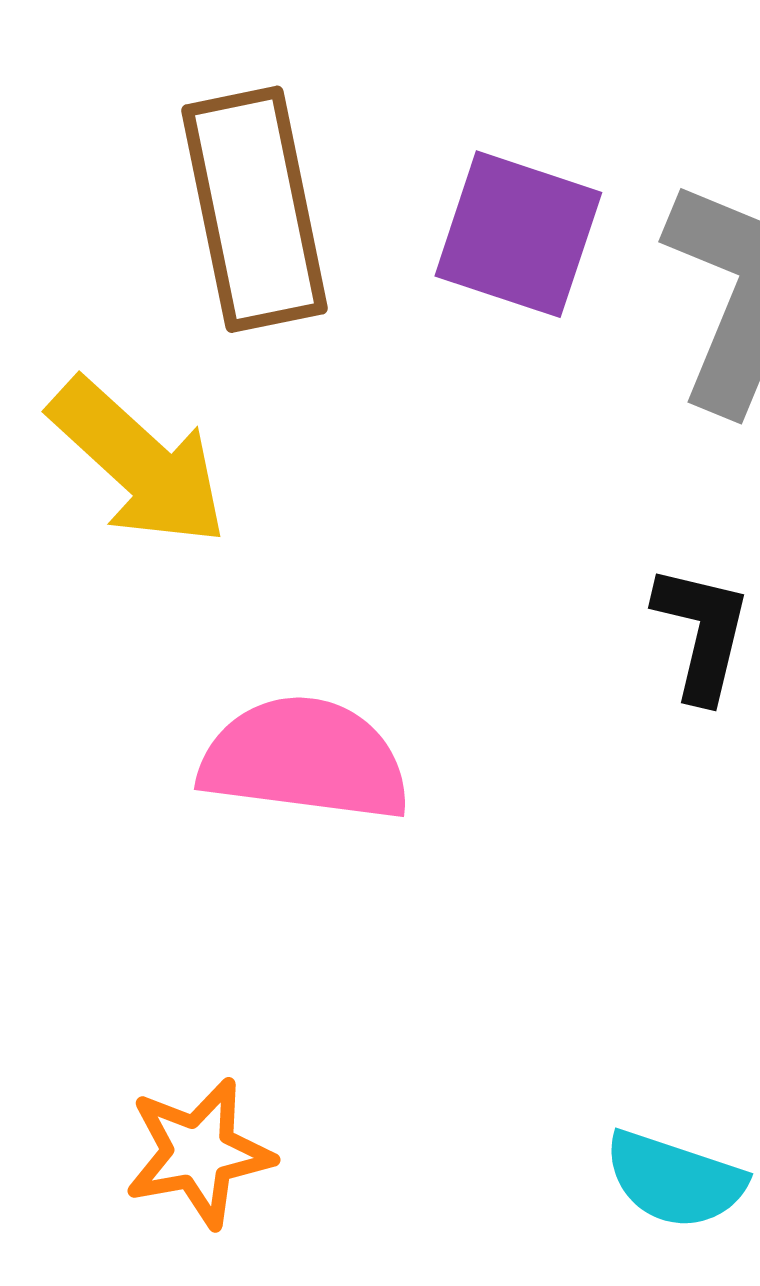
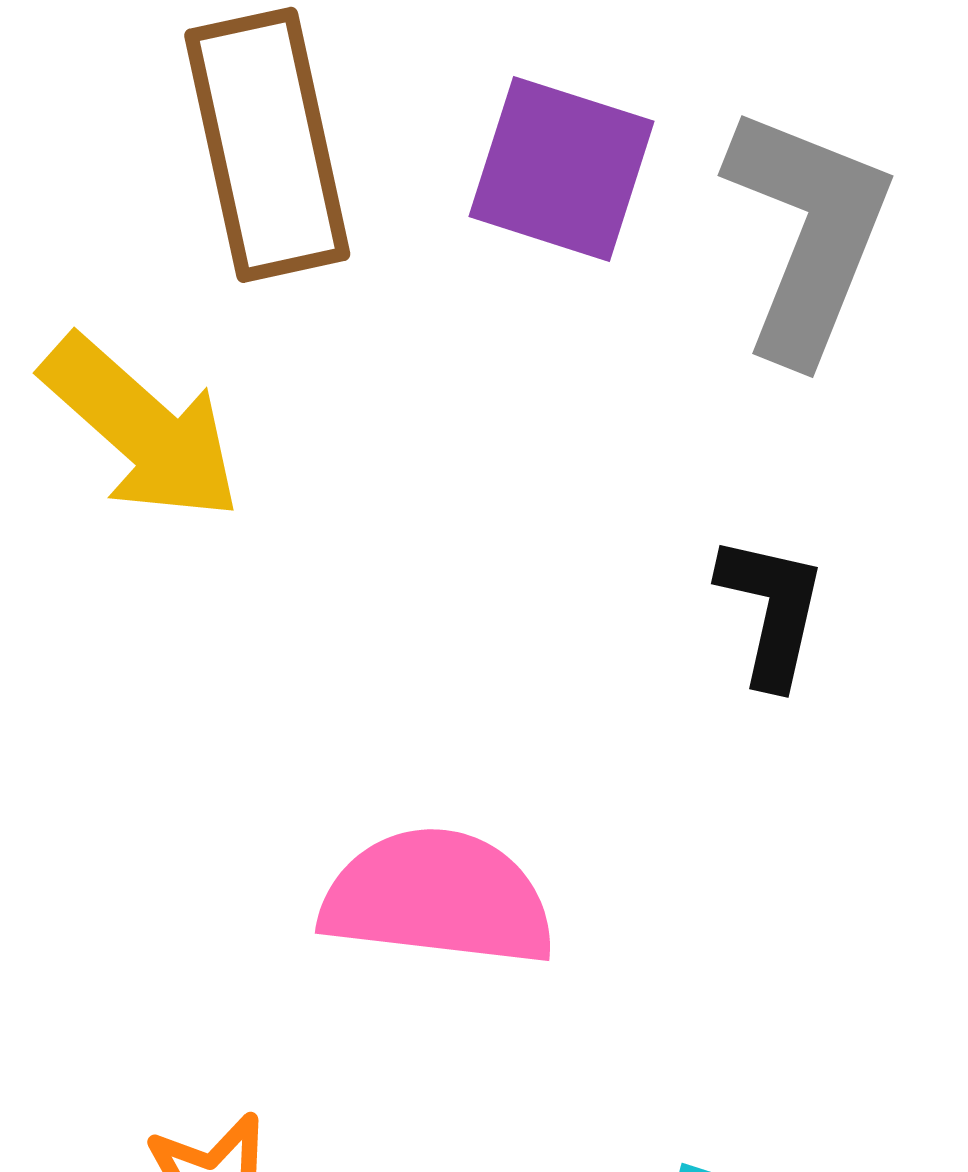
pink semicircle: (305, 759) -> (438, 898), moved

